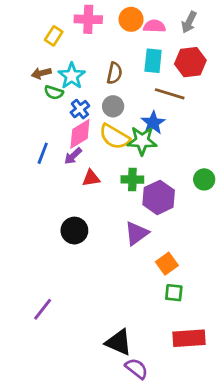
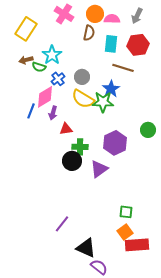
pink cross: (88, 19) -> (64, 14), turned 30
yellow rectangle: (54, 36) -> (26, 29), moved, size x1.6
brown arrow: (41, 73) -> (26, 60), moved
brown semicircle: (114, 73) -> (89, 33), moved
pink diamond: (80, 134) -> (45, 97), moved
purple arrow: (73, 156) -> (53, 113), turned -32
green cross: (132, 179) -> (80, 147), moved
black circle: (74, 231) -> (72, 161), moved
orange square: (167, 264) -> (125, 232), moved
purple line: (43, 309) -> (62, 224), moved

